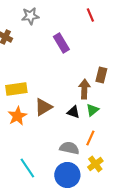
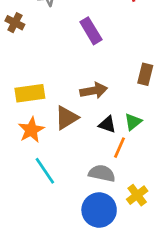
brown arrow: (84, 89) -> (94, 91), moved, turned 78
orange line: (90, 138) -> (119, 148), moved
cyan line: (27, 168) -> (45, 171), moved

